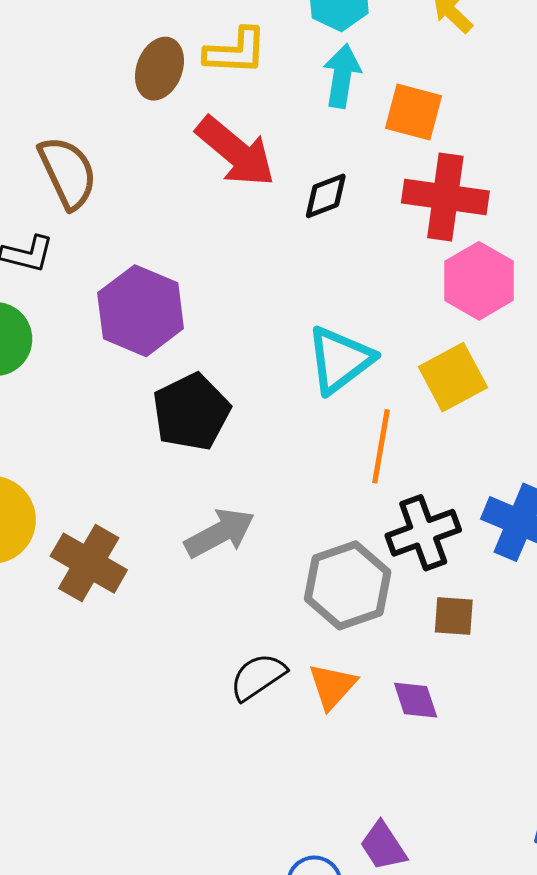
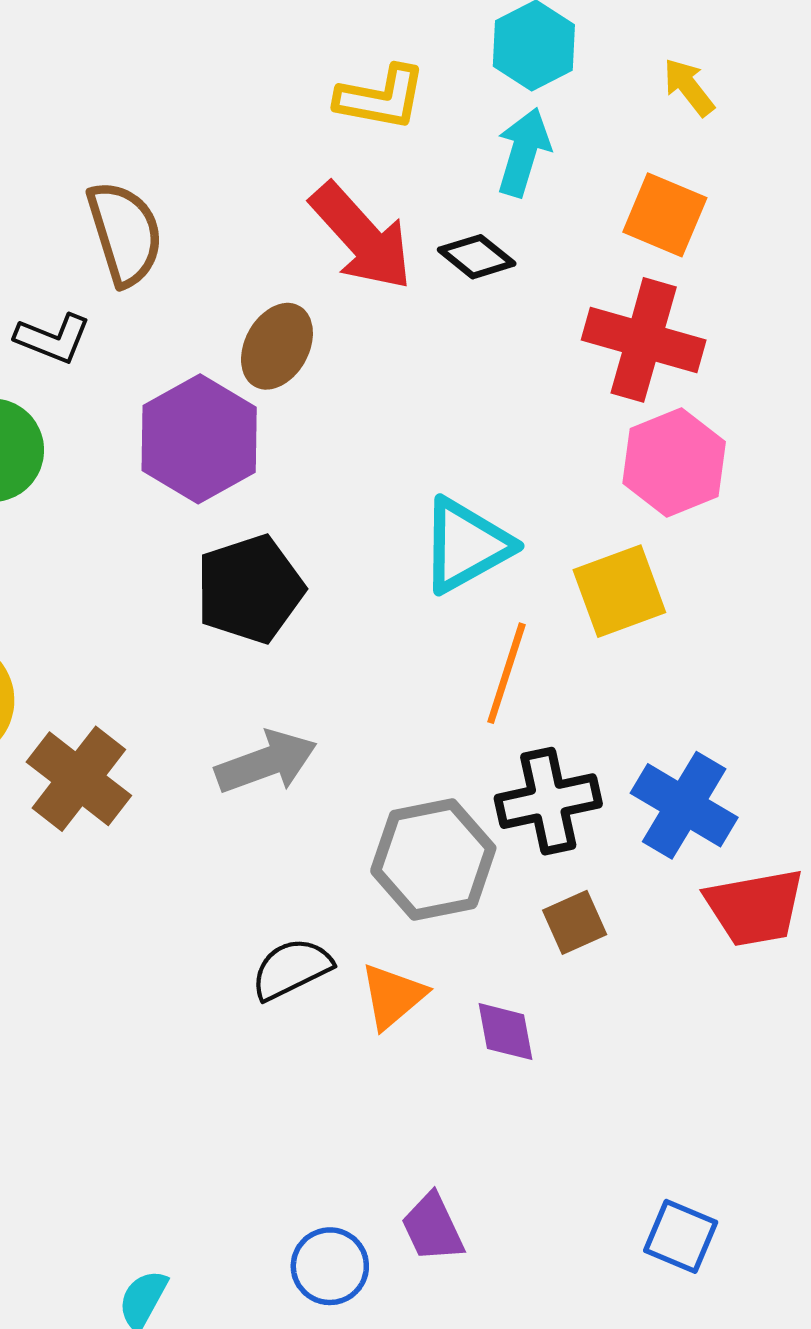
brown ellipse: (159, 69) -> (277, 346), moved
orange square: (414, 112) -> (665, 215), moved
black diamond: (326, 196) -> (477, 257), moved, turned 52
brown square: (454, 616) -> (575, 922), turned -36

